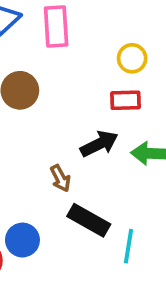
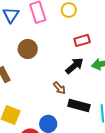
yellow circle: (132, 58) -> (69, 10), moved

